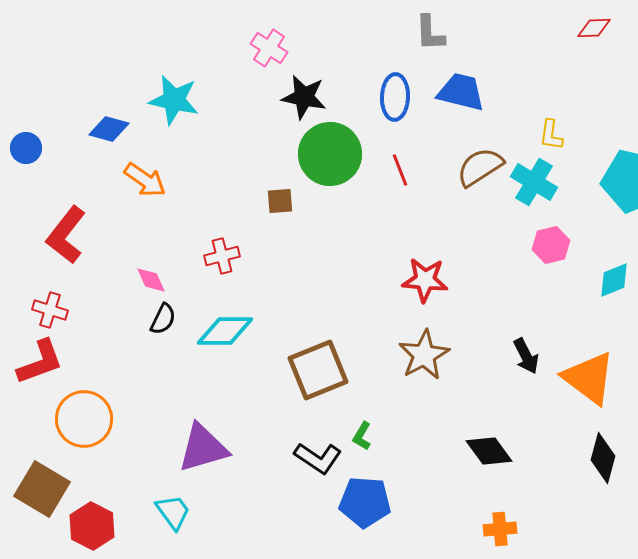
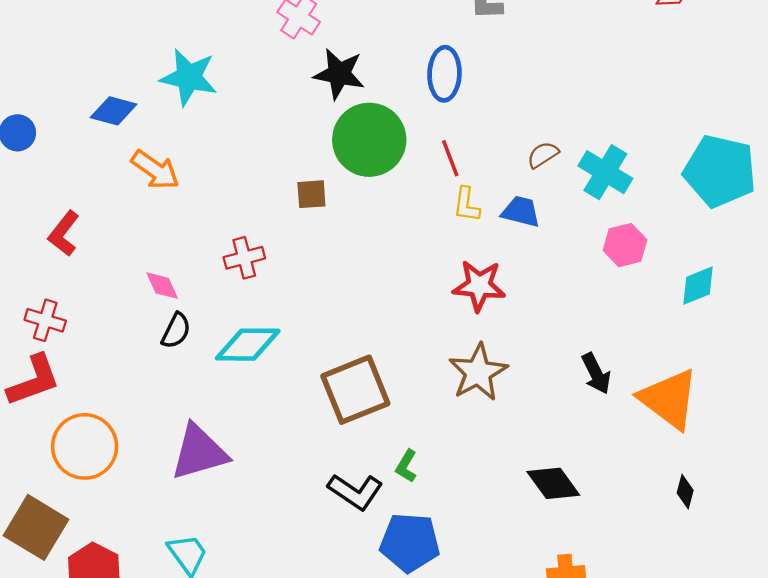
blue trapezoid: (461, 92) -> (521, 212), moved, size x0.7
yellow L-shape: (551, 135) -> (466, 205), moved
brown semicircle: (480, 167) -> (543, 155), size x0.6
red L-shape: (66, 235) -> (64, 234), size x0.7
purple triangle: (203, 448) -> (199, 452), moved
black diamond: (603, 458) -> (685, 492), size x0.6

